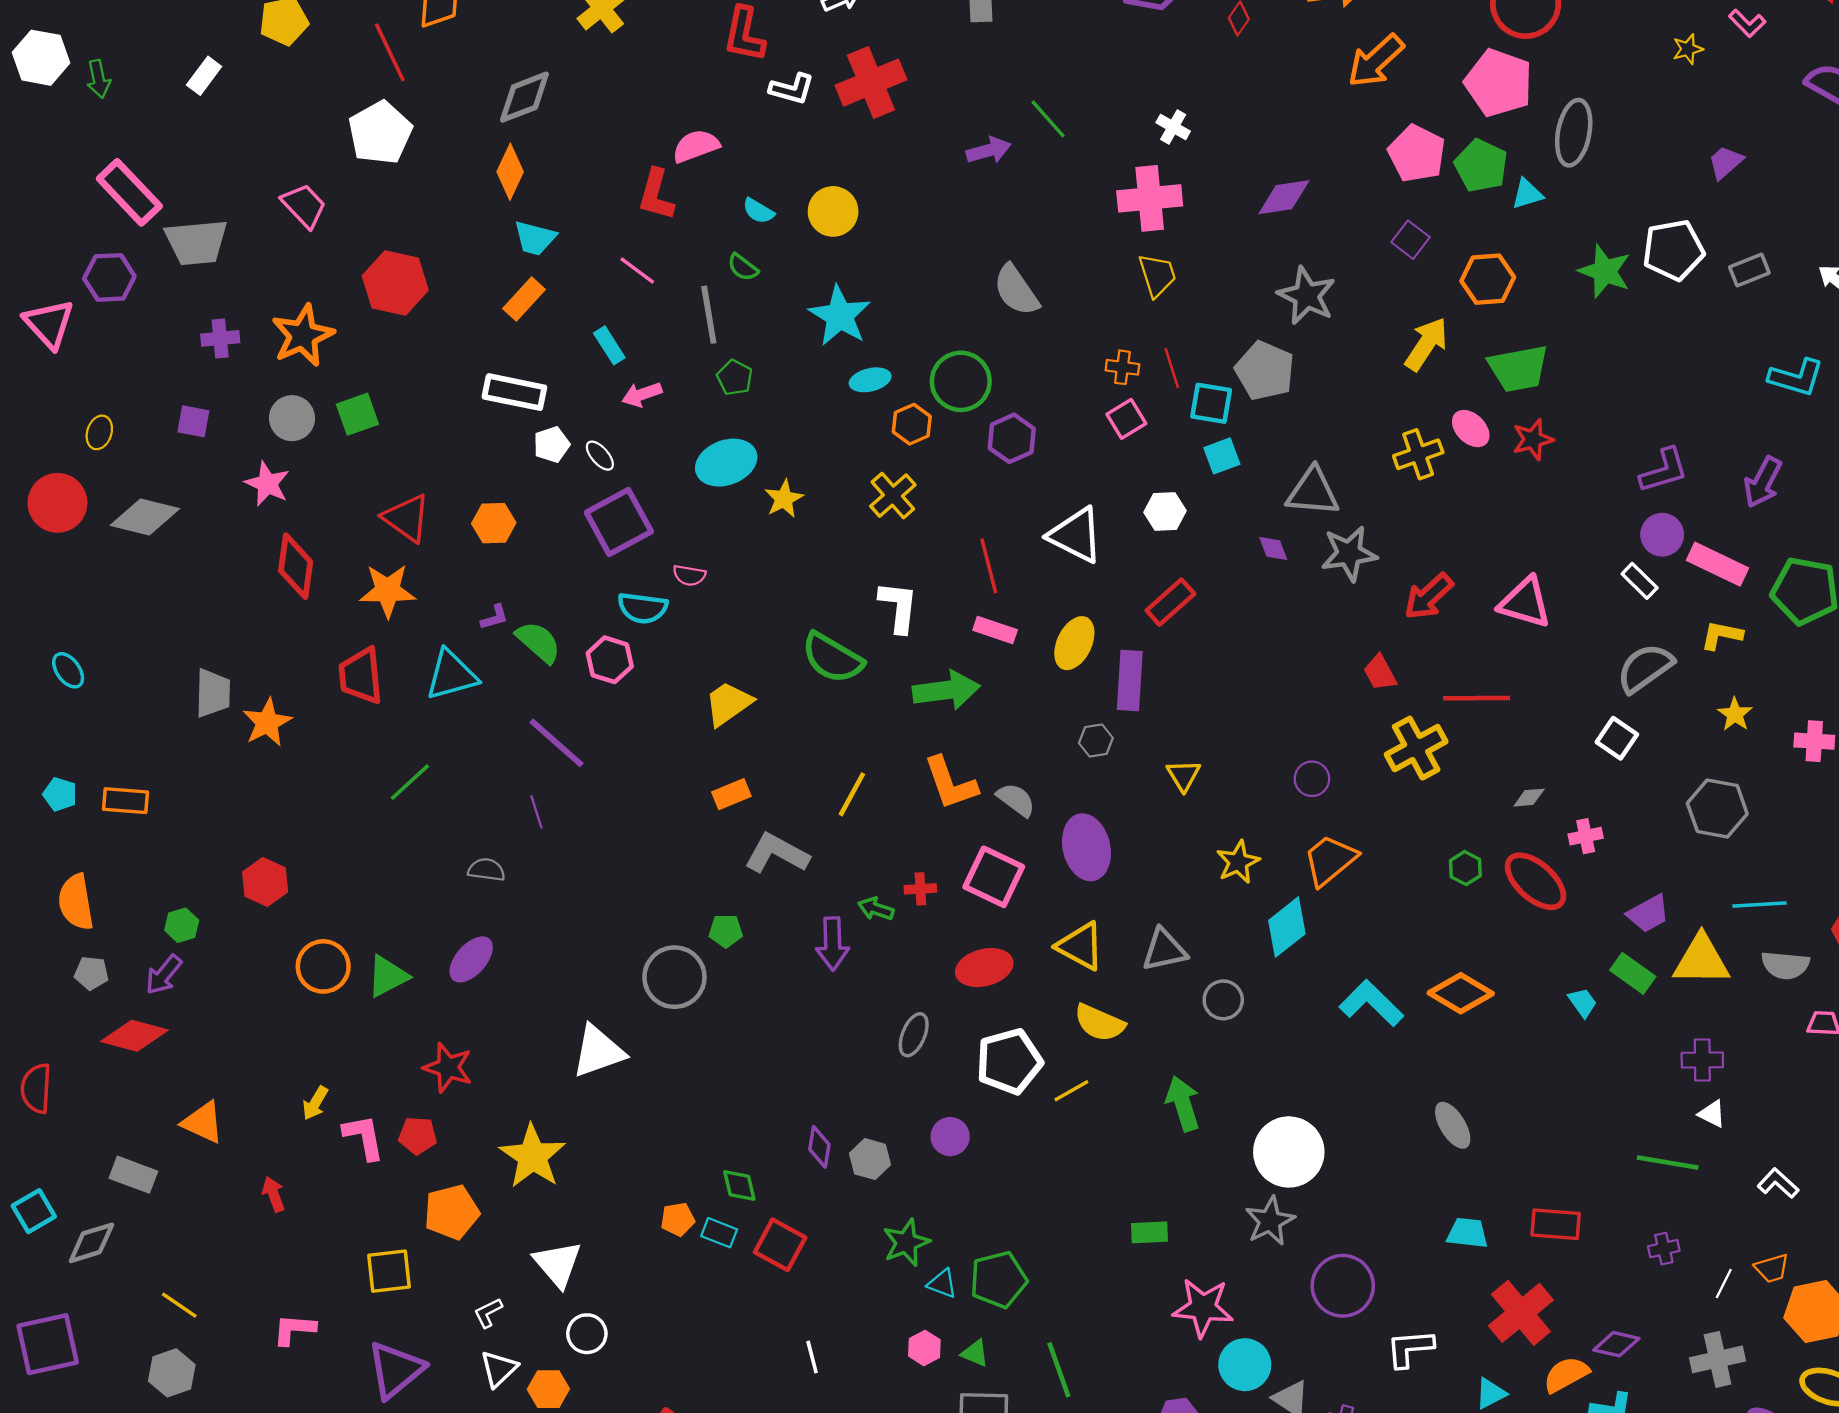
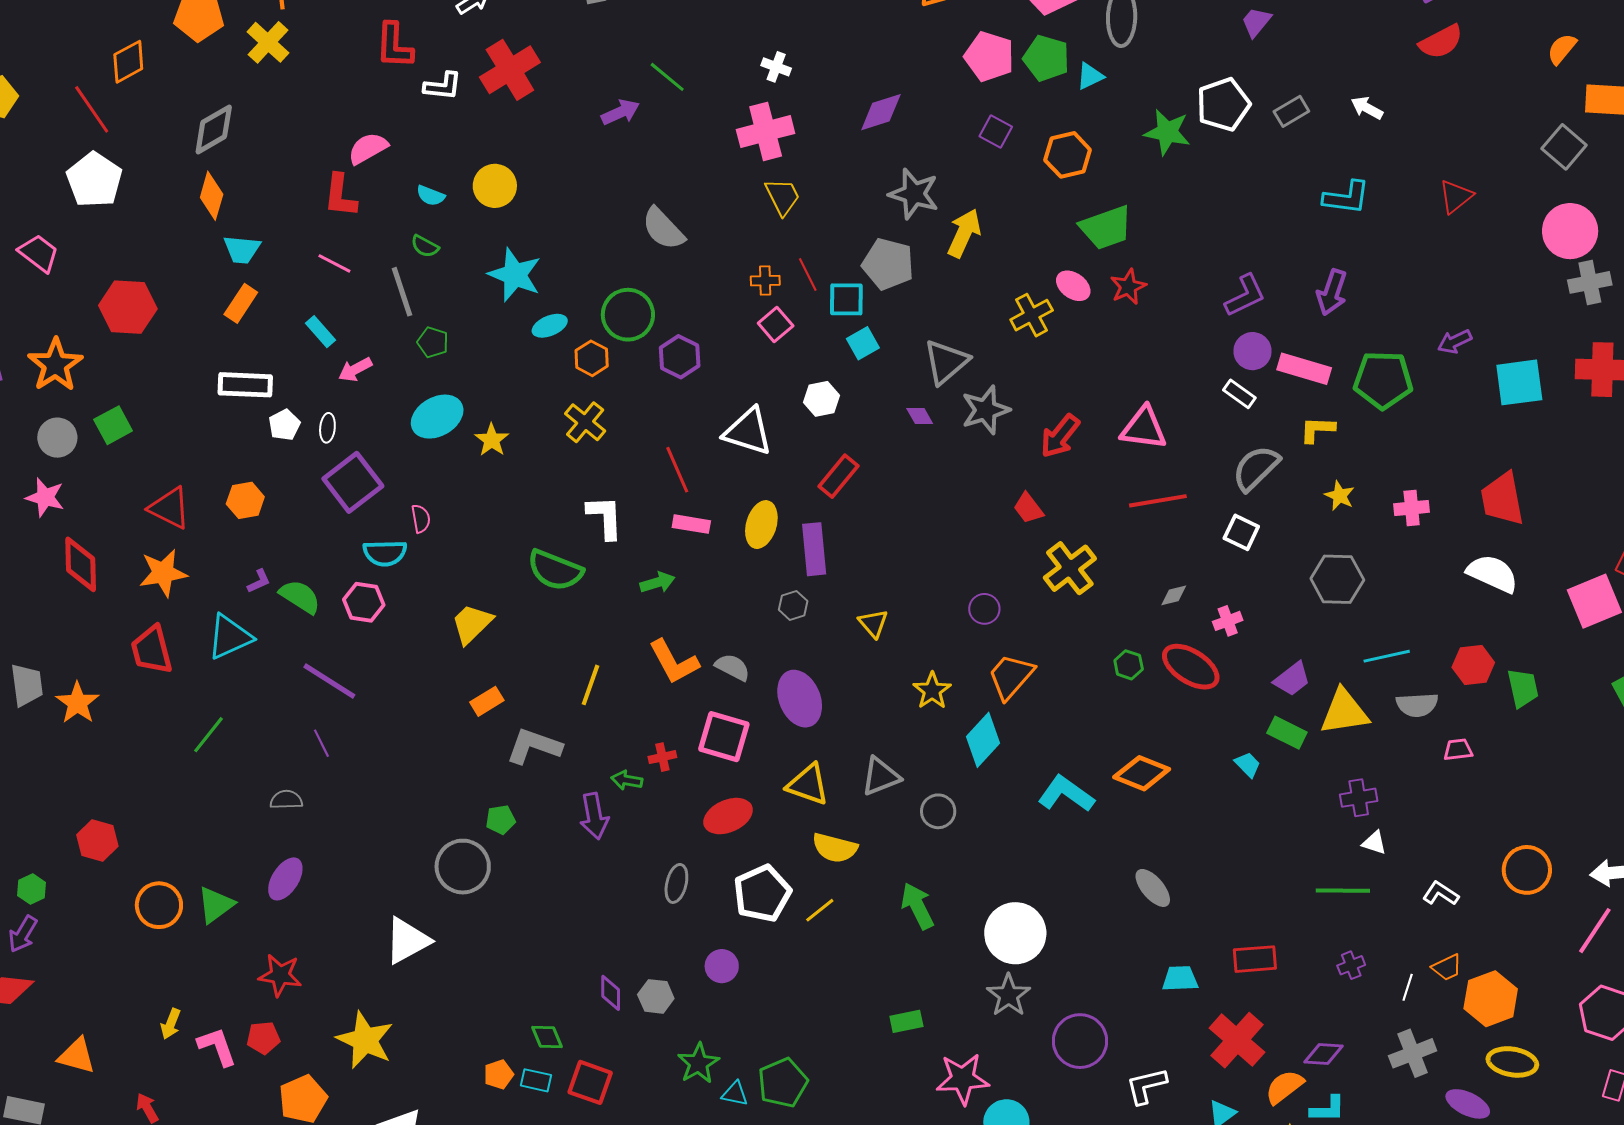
yellow arrow: (1426, 344) -> (964, 233), moved
white ellipse: (600, 456) -> (327, 428), turned 56
gray triangle: (1313, 492) -> (946, 362), turned -36
pink semicircle: (689, 575) -> (421, 519), turned -100
green arrow: (946, 690) -> (658, 582), size x0.6
red line: (1477, 698) -> (1158, 501), moved

